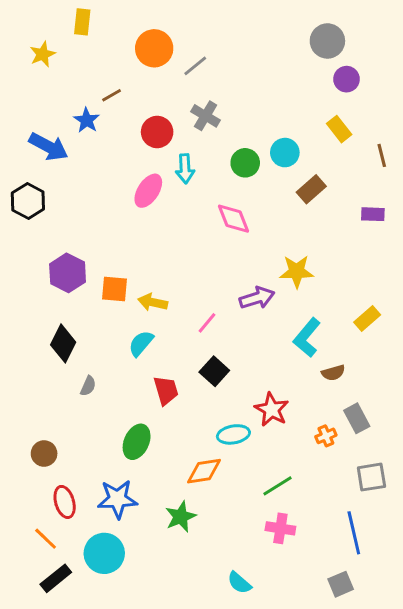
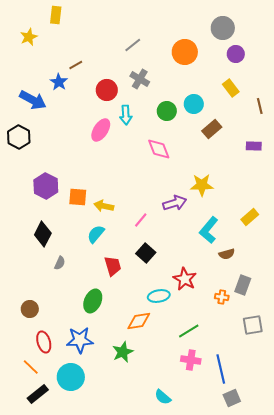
orange circle: (154, 48) -> (185, 52), moved
gray rectangle: (357, 418) -> (243, 285), turned 48
orange cross: (326, 436) -> (222, 297), turned 32
blue line: (354, 533) -> (221, 369), moved

